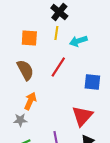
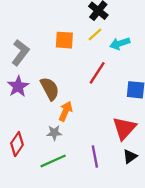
yellow line: (56, 33) -> (95, 34), turned 40
brown semicircle: (25, 70) -> (50, 89), moved

